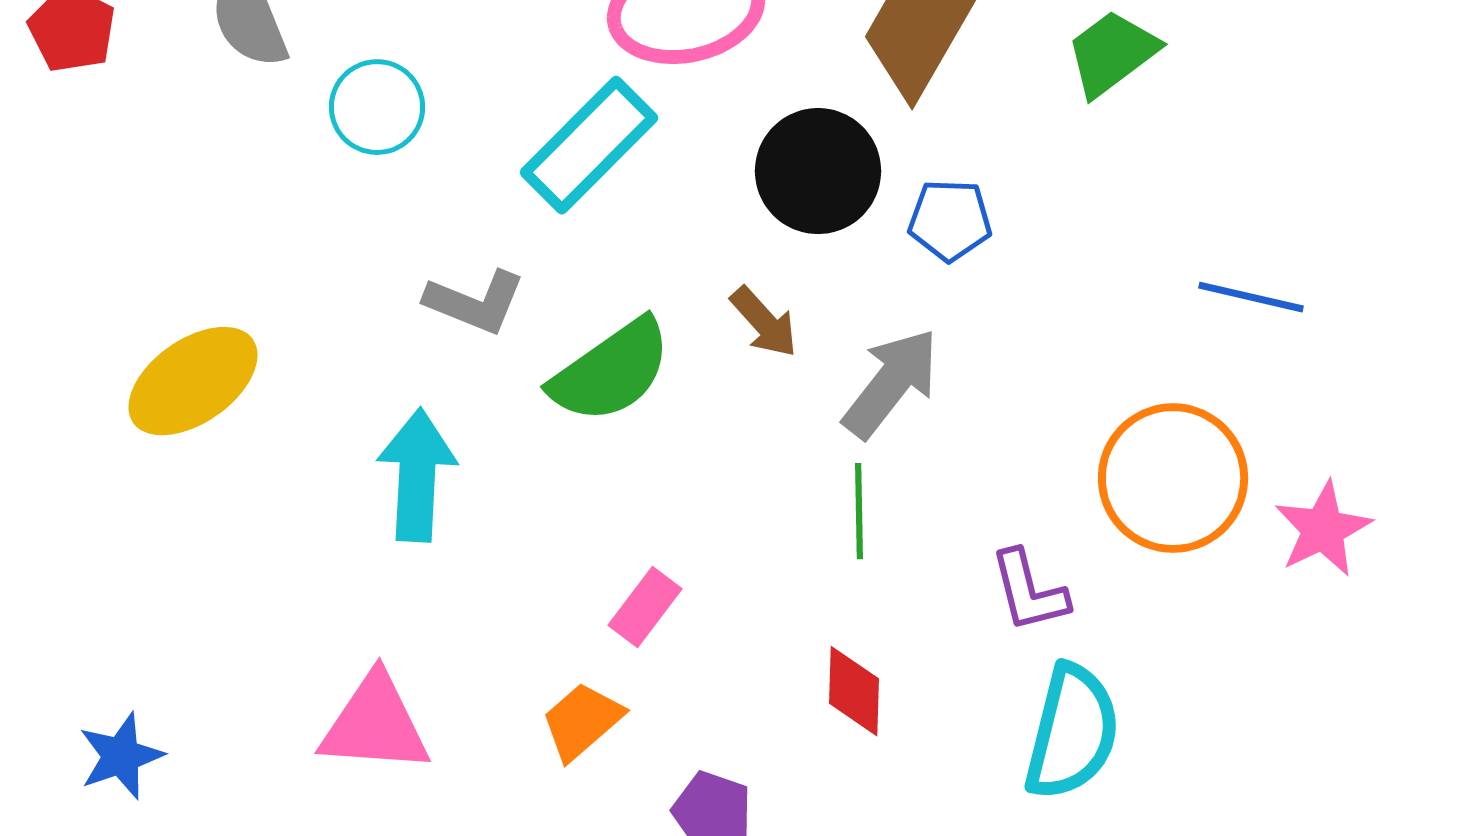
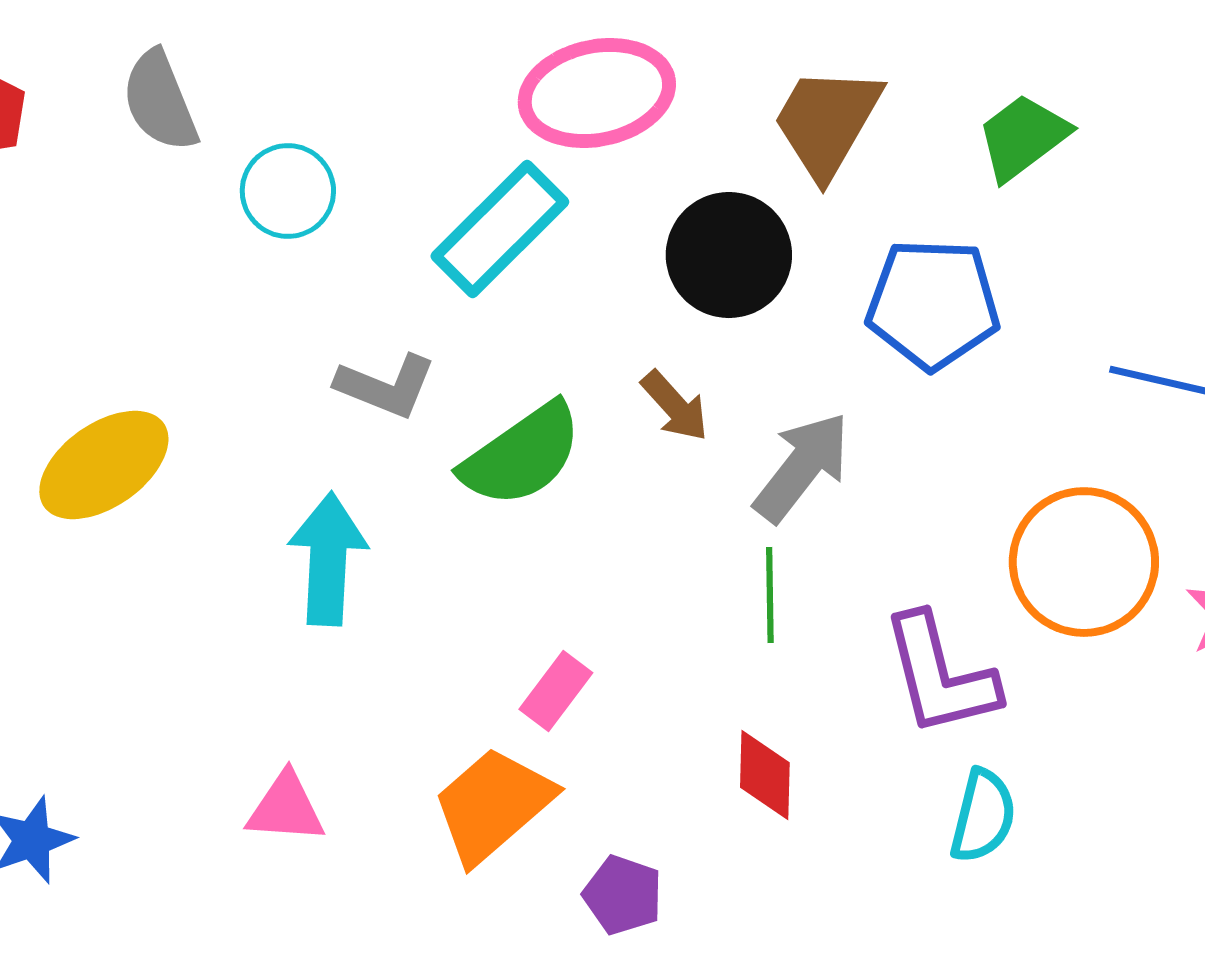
blue pentagon: (950, 220) -> (933, 304), moved, size x1.6
purple L-shape: (1029, 591) -> (940, 675), size x1.5
orange trapezoid: (582, 721) -> (493, 805), size x1.5
pink triangle: (375, 724) -> (286, 808), size x0.7
cyan semicircle: (1072, 732) -> (983, 816), size x0.7

